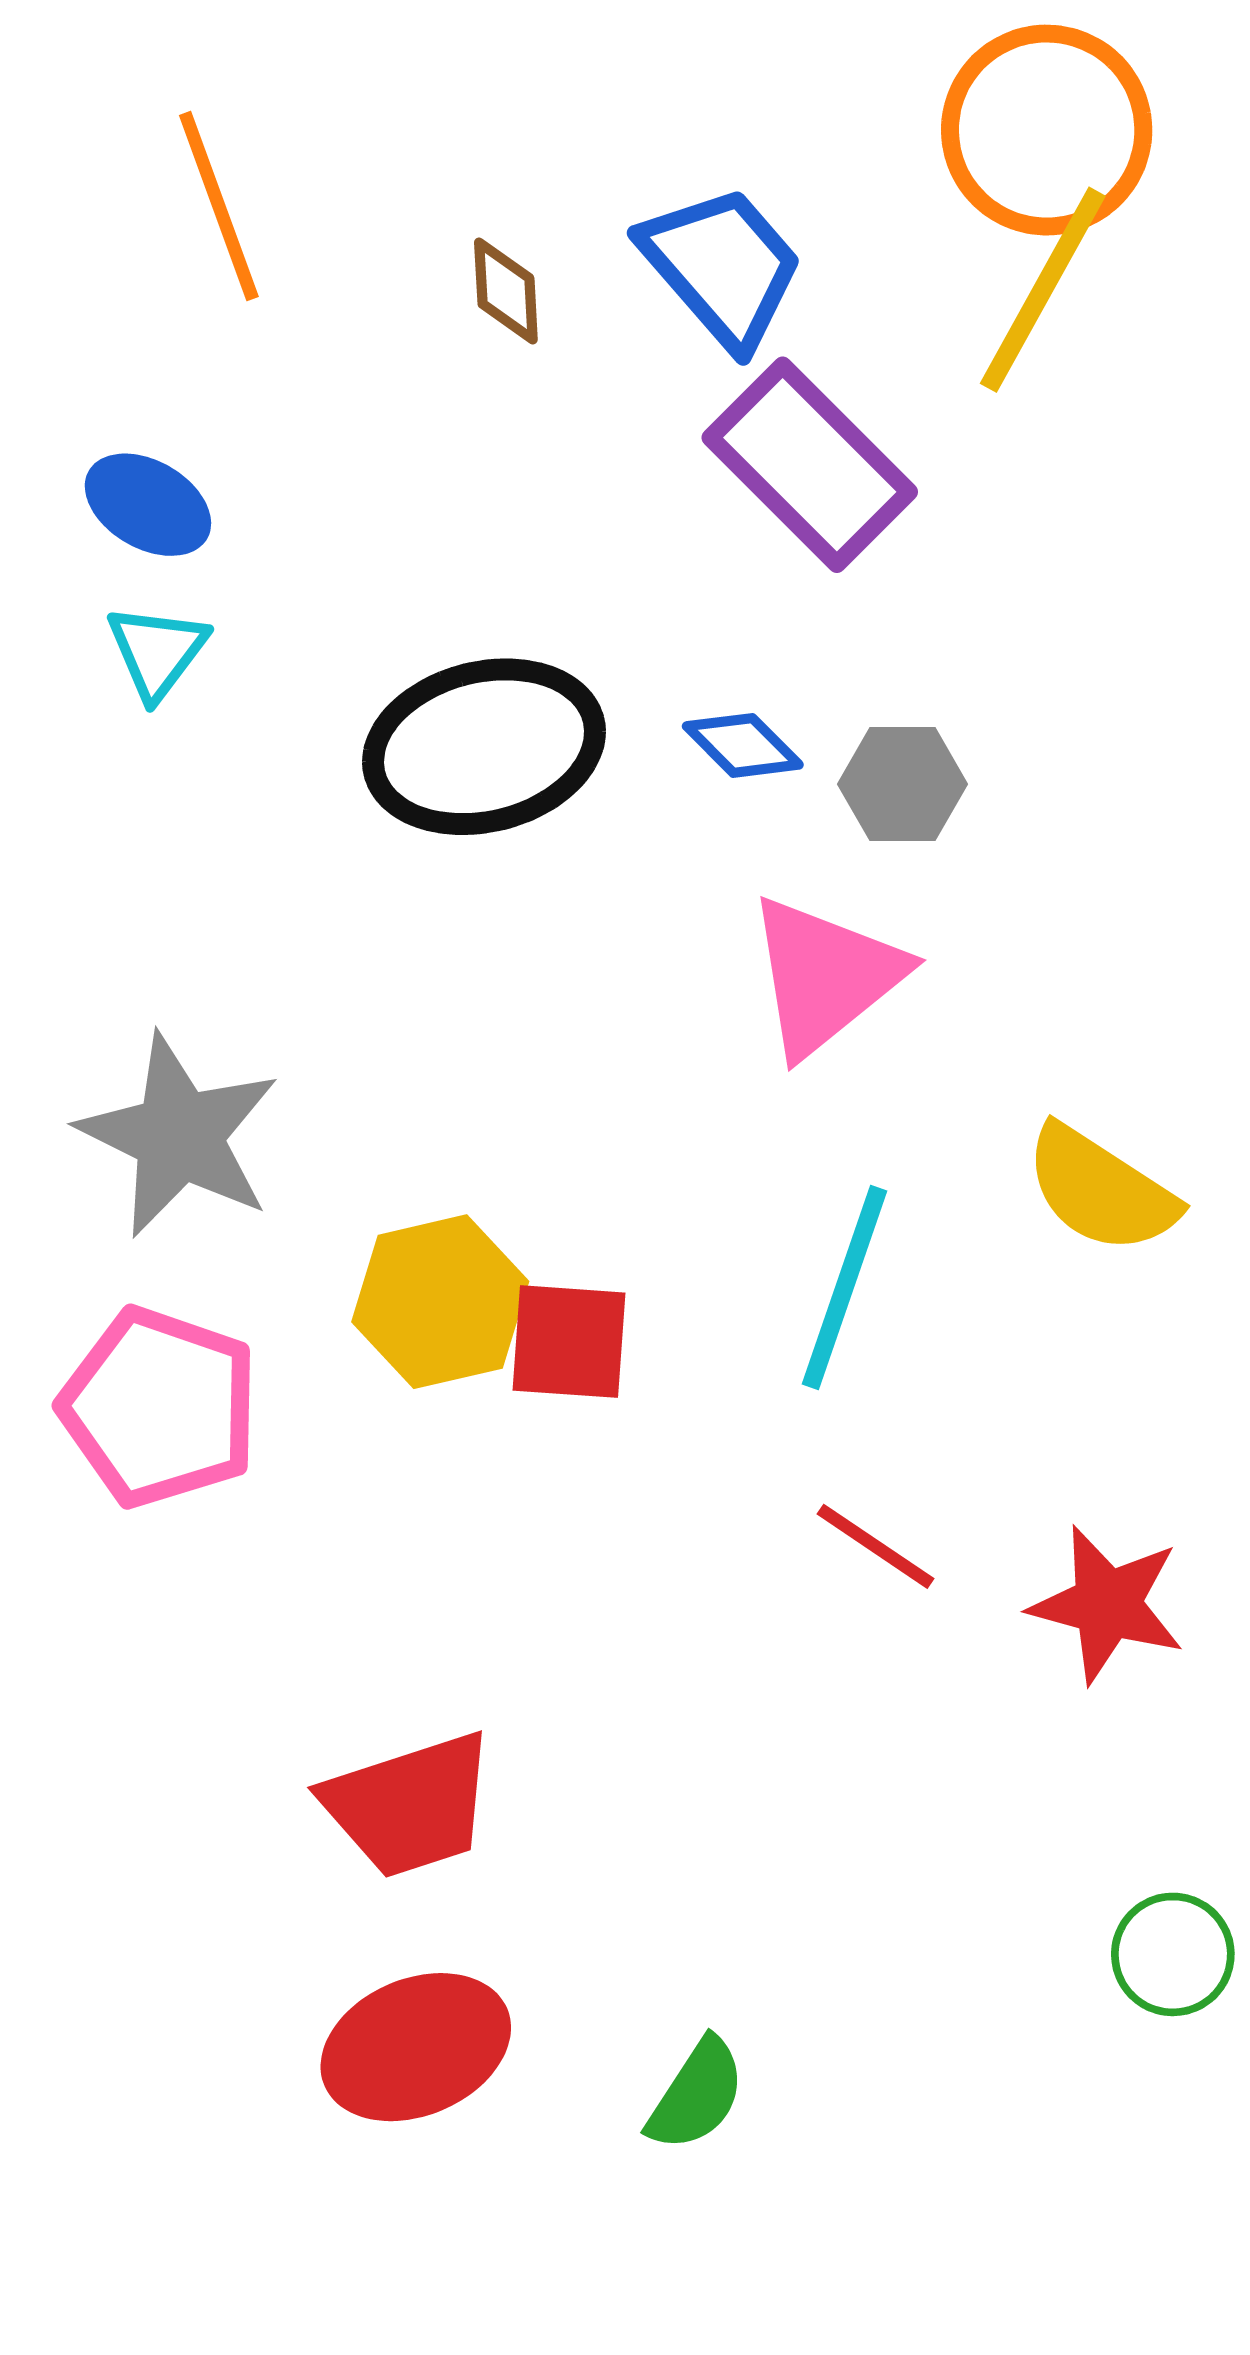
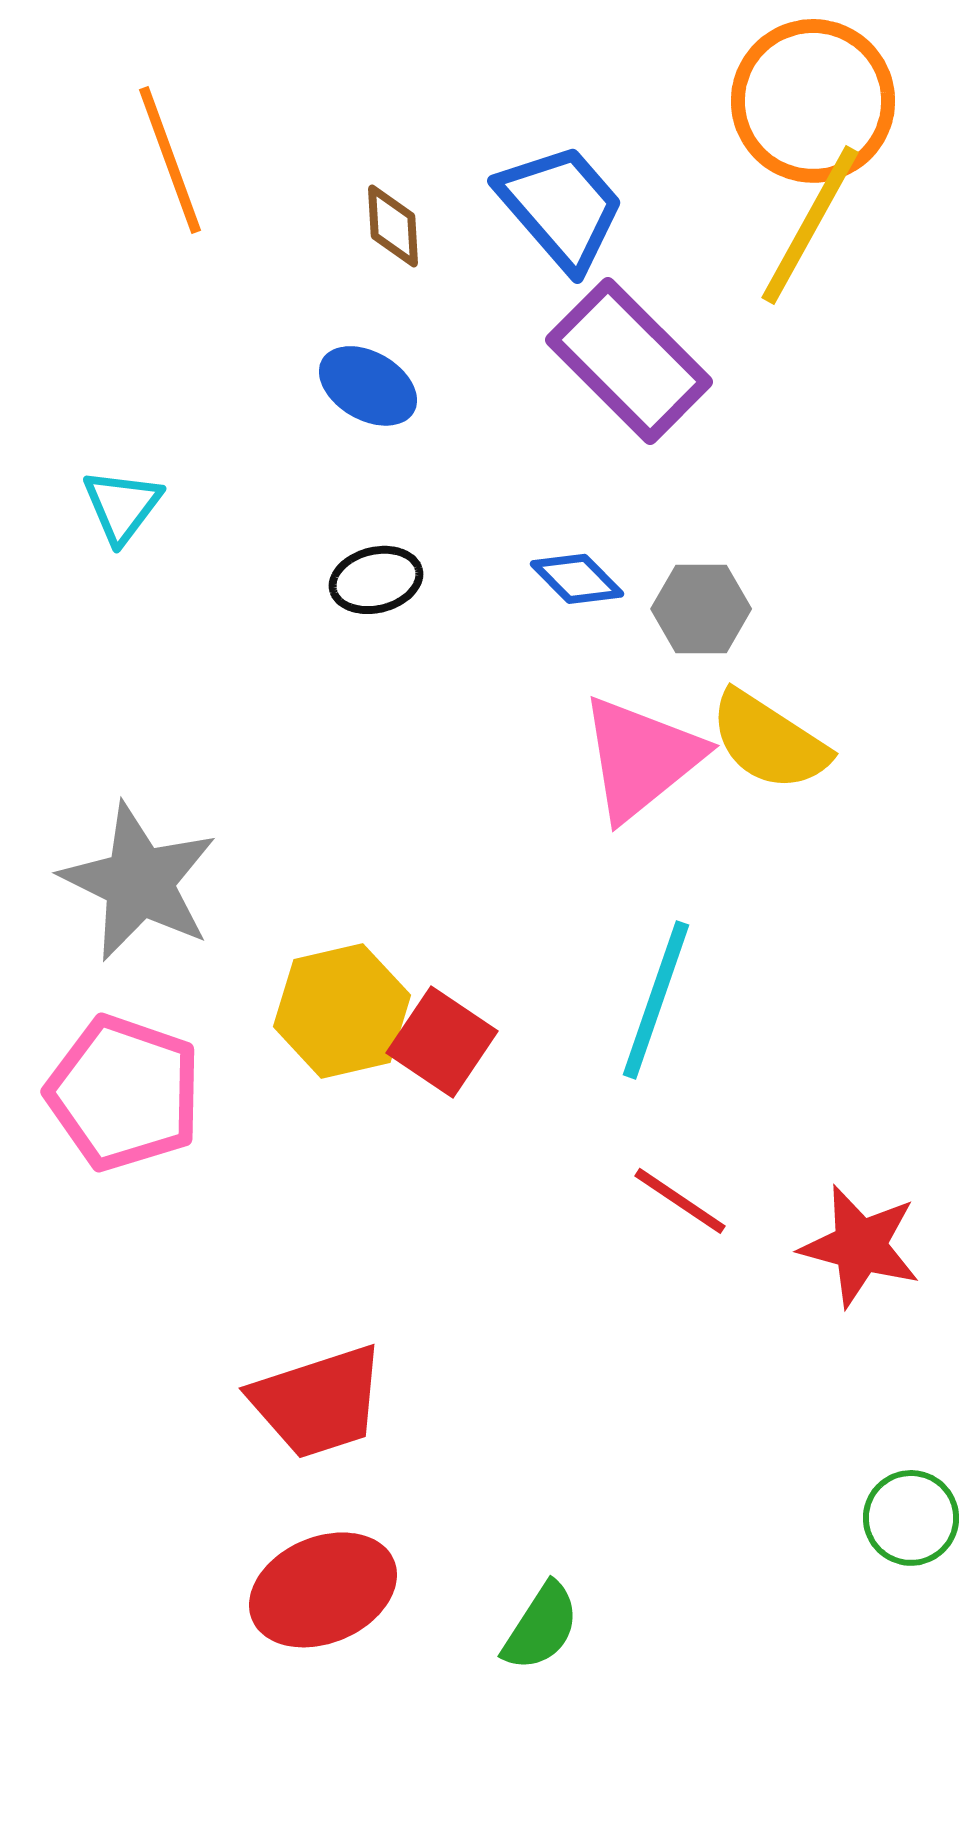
blue ellipse: (148, 505) -> (368, 386), moved
black ellipse: (484, 747) -> (376, 580), size x0.5
yellow semicircle: (1101, 1190) -> (769, 741), moved
red square: (569, 1342) -> (442, 1042), turned 30

